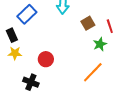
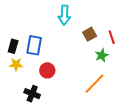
blue rectangle: (27, 14) -> (34, 45), moved, turned -36
black rectangle: (12, 35) -> (13, 46), turned 40

